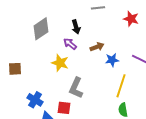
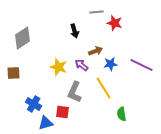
red star: (131, 19) -> (115, 23), moved
gray diamond: (41, 29) -> (23, 38), moved
purple arrow: (70, 44) -> (82, 65), moved
yellow line: (121, 86) -> (104, 88), moved, turned -50

